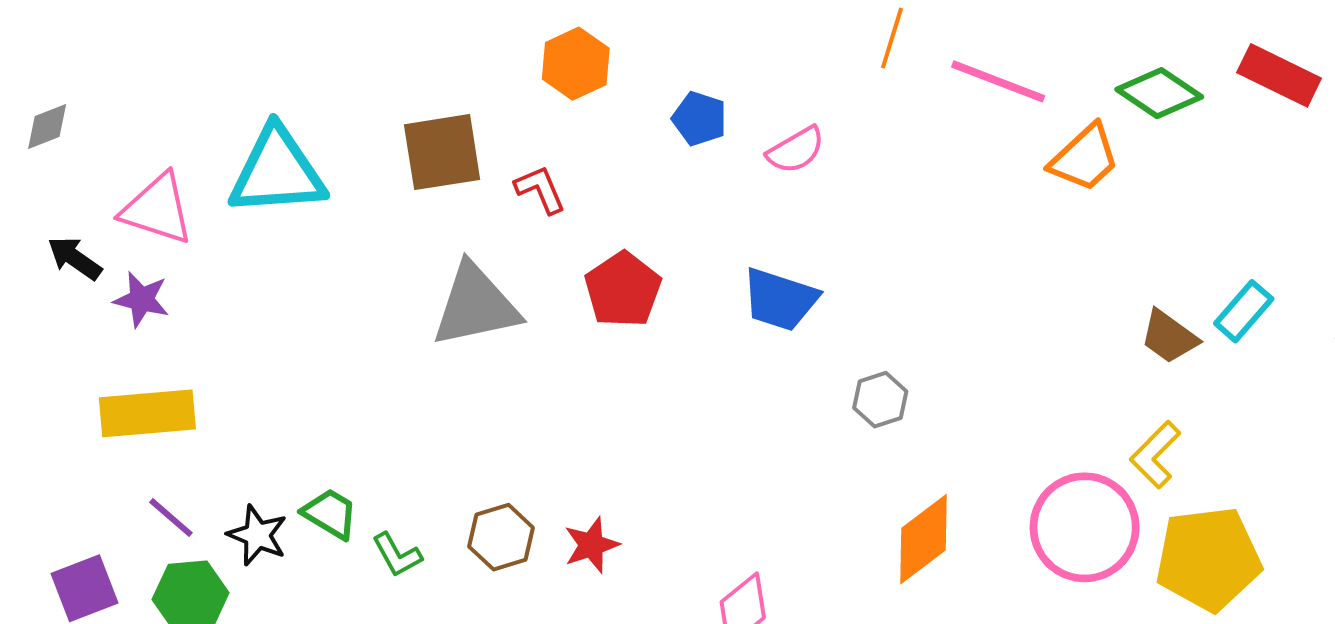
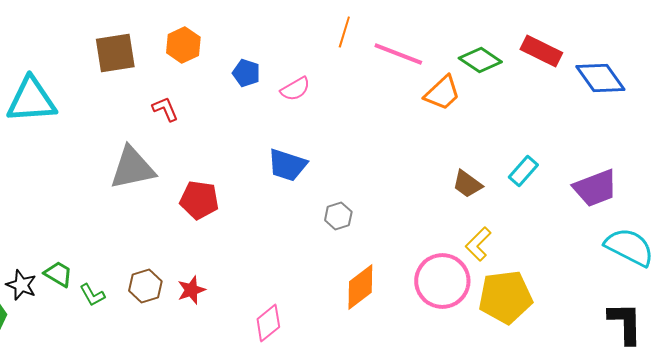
brown square: (442, 152) -> (115, 53), moved
red pentagon: (623, 290) -> (199, 200), moved, turned -30
brown trapezoid: (1169, 337) -> (467, 184), moved

